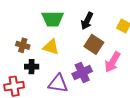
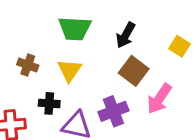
yellow triangle: (51, 47) -> (70, 70), turned 42
black cross: (32, 67) -> (49, 103), moved

